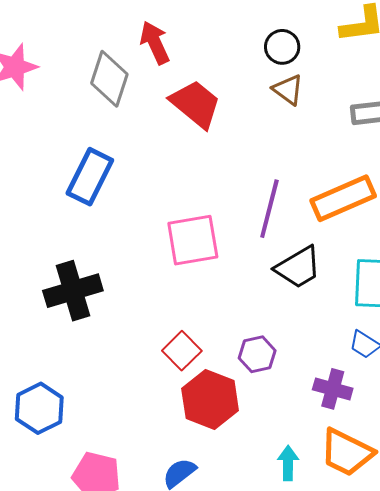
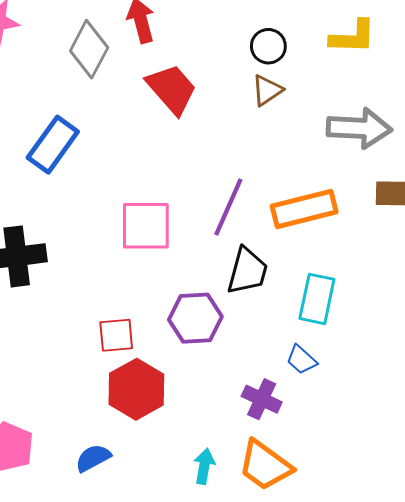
brown triangle: (288, 90) -> (267, 90), turned 40
black trapezoid: (298, 267) -> (247, 271), turned -54
red square: (182, 351) -> (116, 335), turned 30
purple hexagon: (257, 354) -> (195, 318), moved, size x1.4

